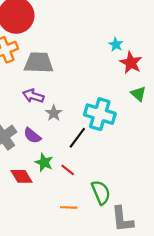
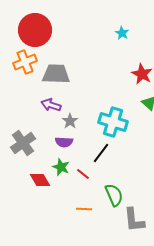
cyan star: (116, 44) -> (122, 33), moved
purple semicircle: (32, 136) -> (64, 142), moved, turned -36
black line: (77, 138) -> (101, 153), moved

